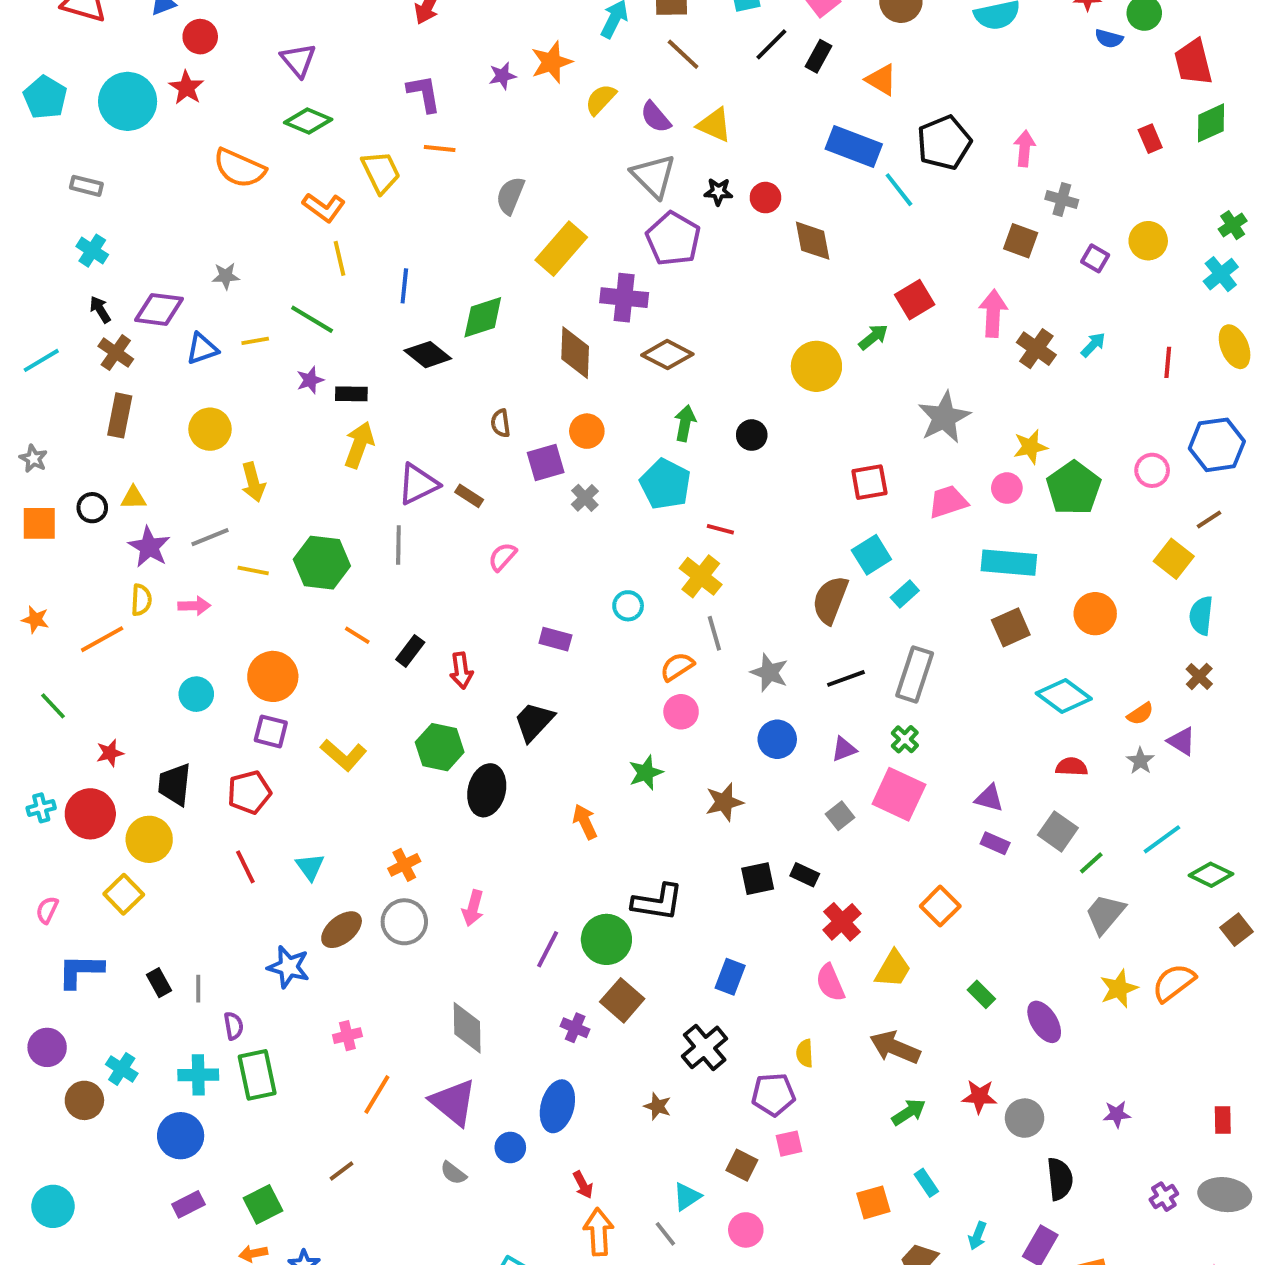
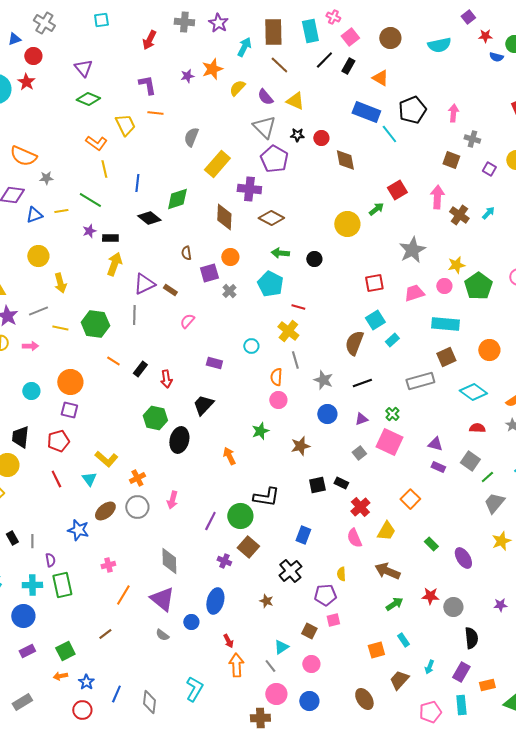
orange semicircle: (239, 168) -> (23, 156), moved
green arrow: (685, 423) -> (280, 253), turned -96
orange semicircle: (677, 667) -> (276, 377), turned -54
gray rectangle: (915, 674) -> (420, 381), moved, turned 56
yellow L-shape: (343, 755) -> (106, 459), moved

